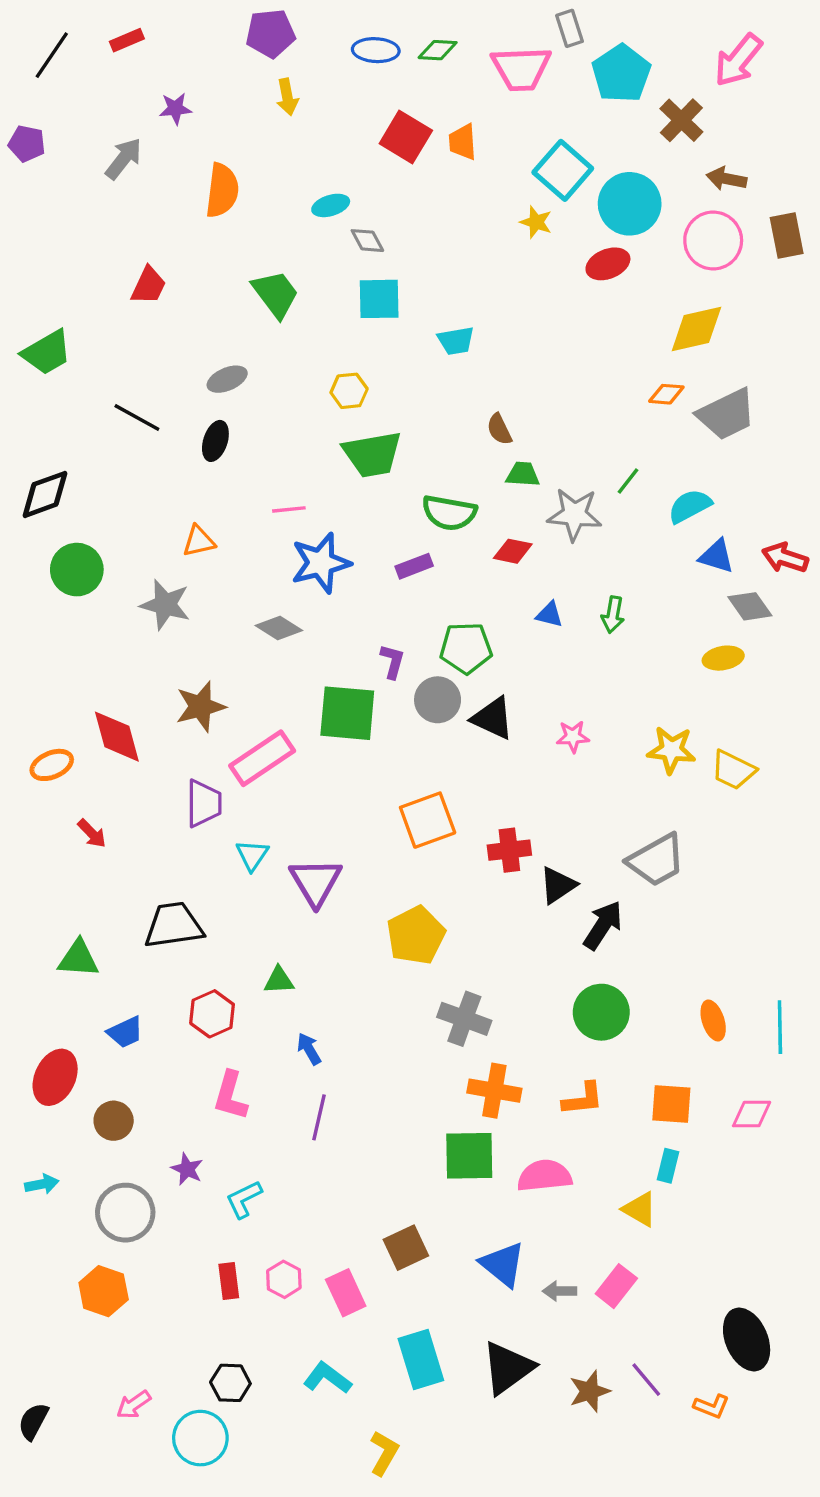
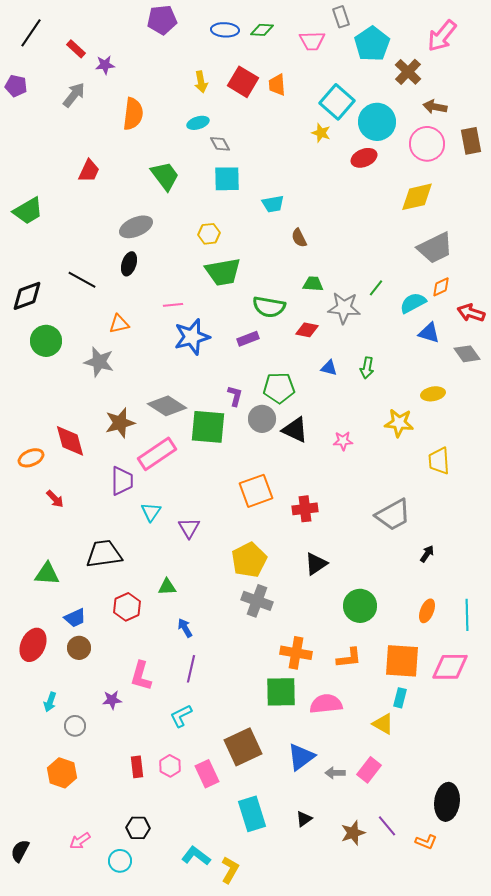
red rectangle: (127, 40) -> (76, 49), moved, turned 66
pink trapezoid: (521, 68) -> (312, 41), size x0.7
yellow arrow: (287, 97) -> (201, 82), moved
gray ellipse: (227, 379) -> (136, 227), size x1.4
orange diamond: (666, 394) -> (441, 287), moved, turned -30
black line: (137, 418) -> (82, 280), moved
brown semicircle: (499, 429) -> (299, 238), moved
red arrow: (785, 558) -> (471, 313), moved
gray diamond: (750, 606) -> (467, 354), moved
gray diamond: (279, 628) -> (167, 406), moved, size x1.4
yellow star: (671, 750) -> (399, 423), moved
yellow trapezoid: (733, 770) -> (439, 461), turned 60
purple triangle: (316, 882) -> (189, 528), size x0.7
black triangle: (558, 885) -> (316, 564), moved
black arrow: (603, 925) -> (427, 554), moved, size x0.6
gray cross: (464, 1019) -> (257, 601), moved
orange ellipse: (713, 1020) -> (427, 611), turned 40
pink L-shape: (230, 1096) -> (141, 676), moved
orange square: (671, 1104) -> (402, 661), size x1.4
pink diamond: (752, 1114) -> (450, 667), size x1.5
brown circle: (114, 1121) -> (79, 648), moved
purple star: (187, 1169) -> (112, 700), turned -30
cyan arrow: (42, 1184) -> (50, 702), moved, turned 120
cyan L-shape: (244, 1199) -> (181, 716), moved
gray circle: (125, 1213) -> (75, 726), size x0.6
brown square: (406, 1248) -> (243, 747), size x1.4
blue triangle: (503, 1264) -> (301, 757), turned 44
black ellipse: (747, 1340) -> (447, 802), turned 30
black triangle: (508, 1368) -> (304, 819), size x0.5
cyan L-shape: (327, 1378) -> (196, 856), moved
cyan circle: (200, 1438) -> (120, 861), size x0.7

